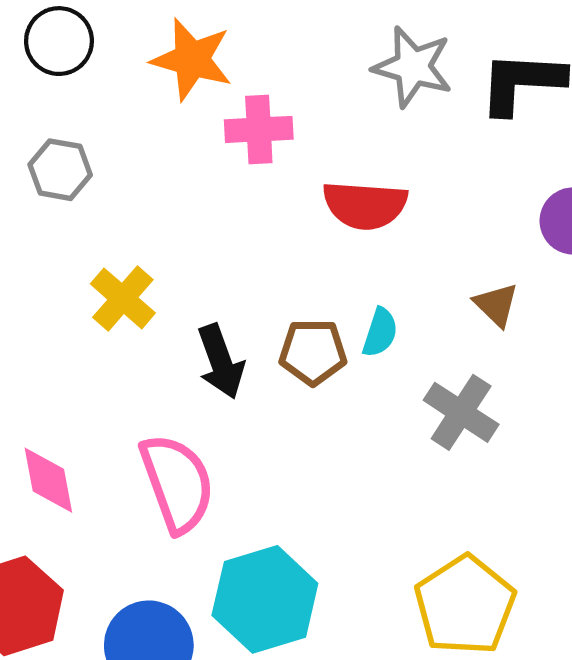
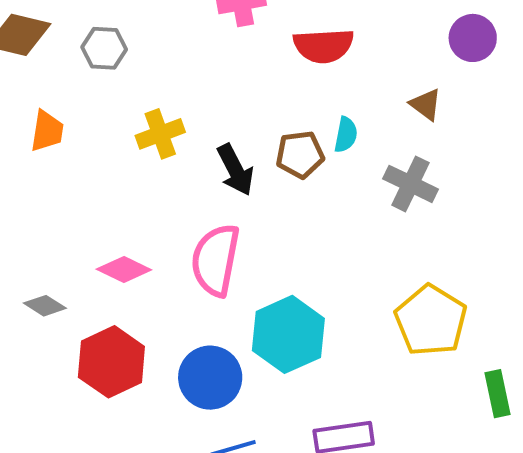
yellow cross: (123, 298) -> (160, 134), turned 36
pink diamond: (48, 480) -> (124, 270), turned -46
pink semicircle: (177, 483) -> (216, 260), turned -142

